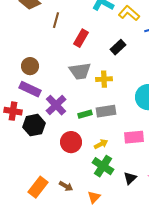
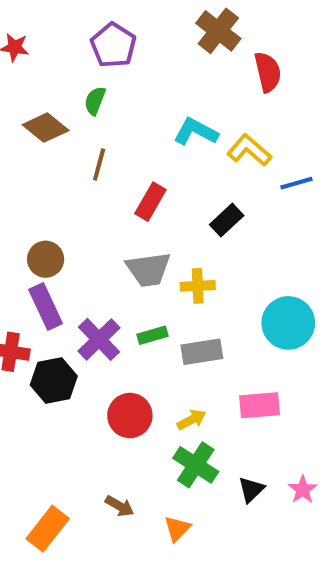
purple rectangle: (30, 89) -> (46, 306), turned 40
green rectangle: (85, 114) -> (153, 335), moved
orange rectangle: (38, 187) -> (48, 529), moved

